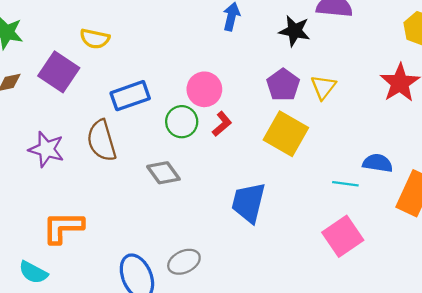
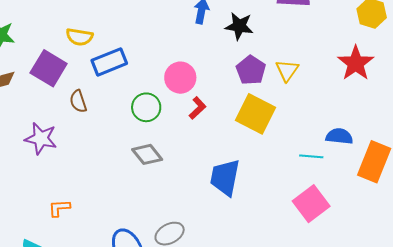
black star: (295, 31) -> (239, 26), moved
blue rectangle: (130, 96) -> (109, 62), moved
green circle: (182, 122) -> (146, 107), moved
brown semicircle: (102, 141) -> (78, 101), moved, size x0.6
orange L-shape: (63, 227) -> (59, 208), size x0.6

